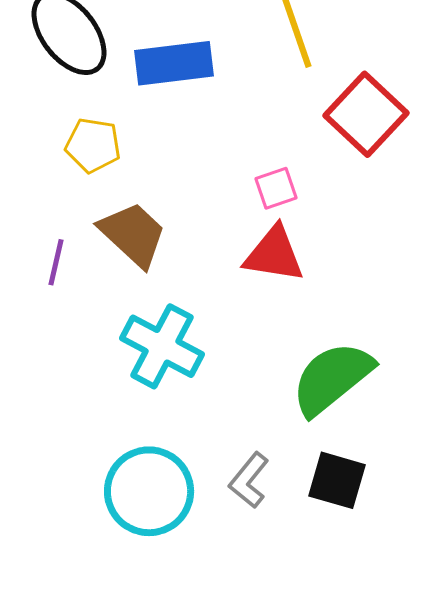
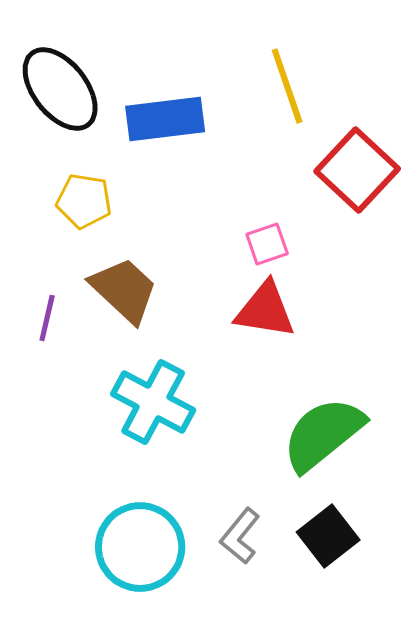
black square: (337, 480) -> (328, 536), turned 36

